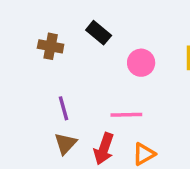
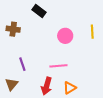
black rectangle: (99, 33) -> (39, 11), moved
brown triangle: (65, 144) -> (12, 84), moved

